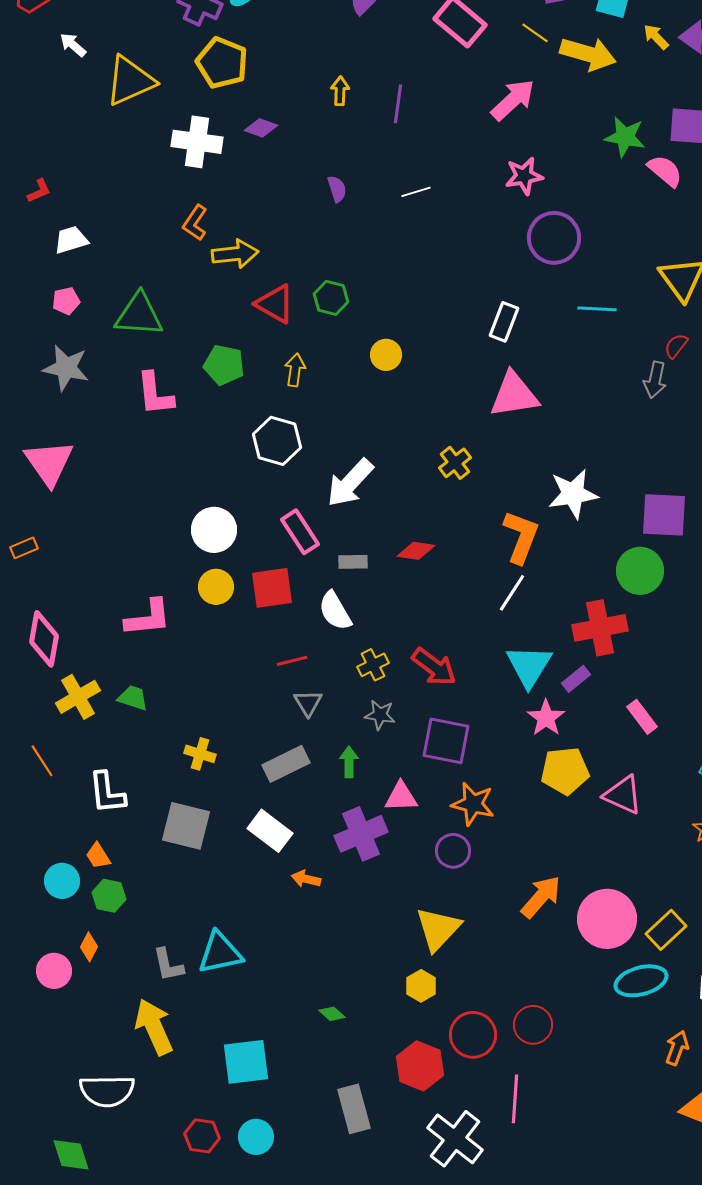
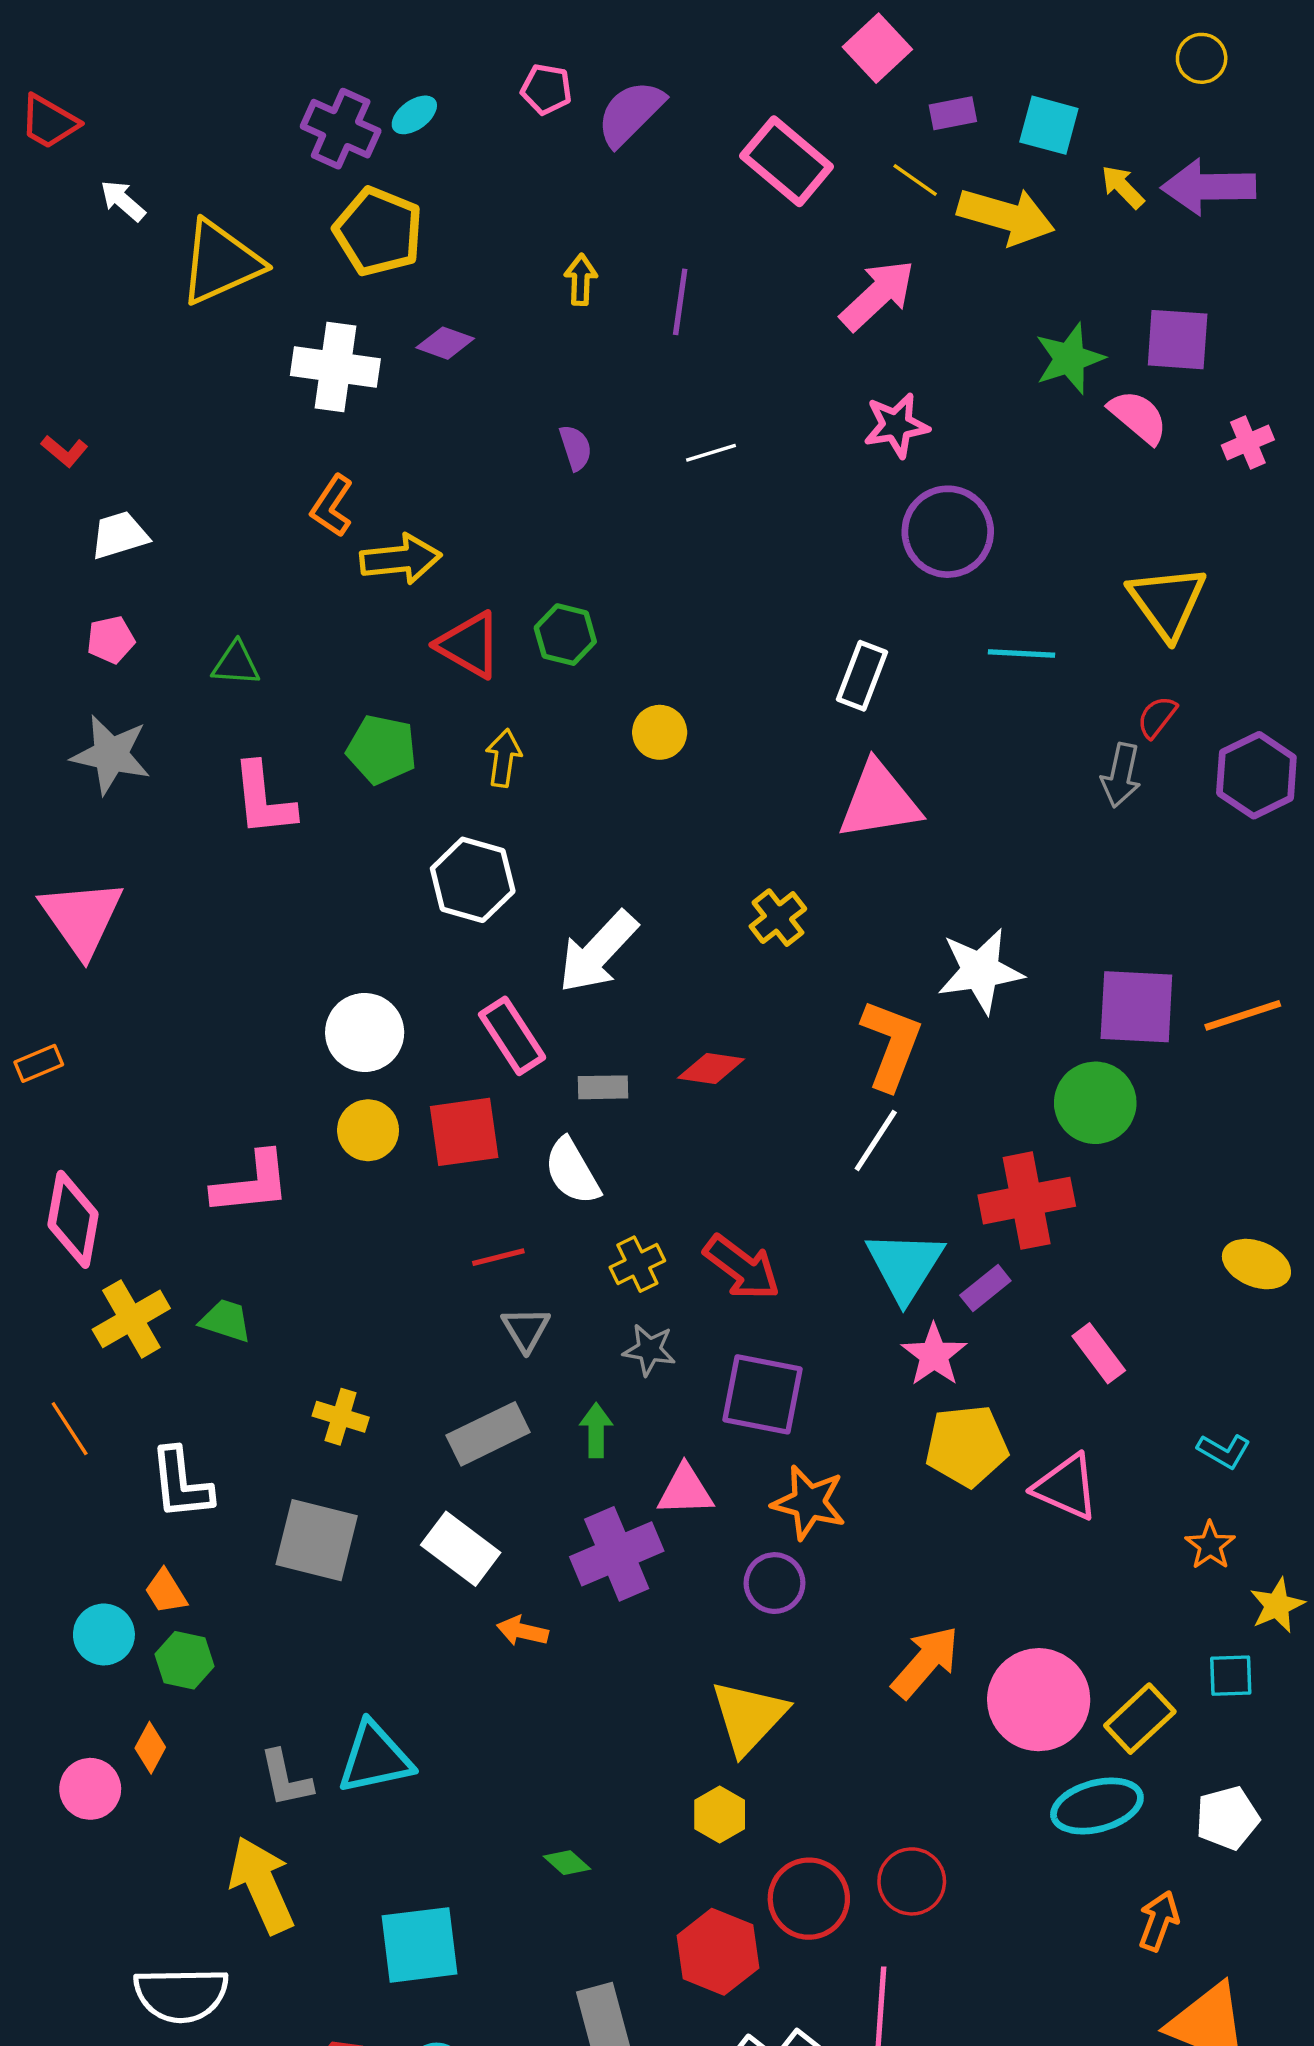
green star: (625, 137) -> (1070, 358), turned -30
red L-shape: (39, 191) -> (64, 451), turned 64
green triangle: (139, 315) -> (236, 664), size x0.6

